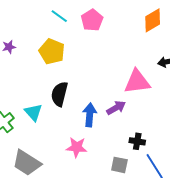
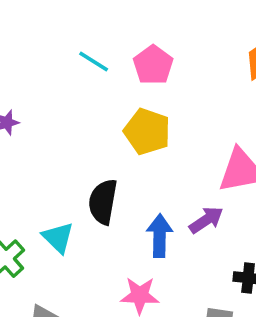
yellow pentagon: (52, 51) -> (147, 131), moved

